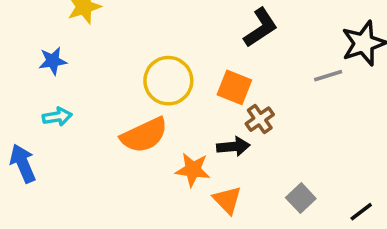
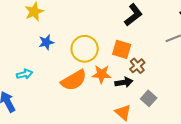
blue star: (53, 61) -> (46, 42), moved
orange star: (193, 170) -> (102, 74), moved
gray square: (301, 198) -> (149, 98), moved

